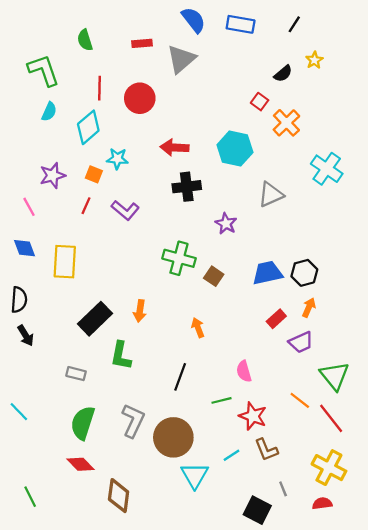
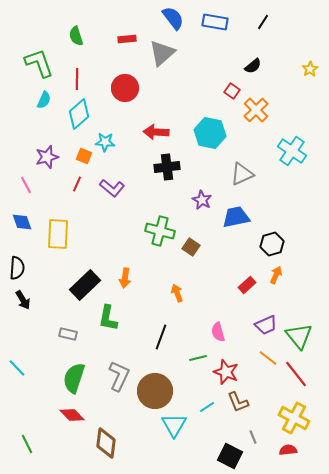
yellow star: (314, 60) -> (310, 69), moved
red line: (99, 88) -> (77, 79), moved
blue trapezoid: (267, 273) -> (236, 217), moved
purple trapezoid: (301, 342) -> (266, 325), moved

